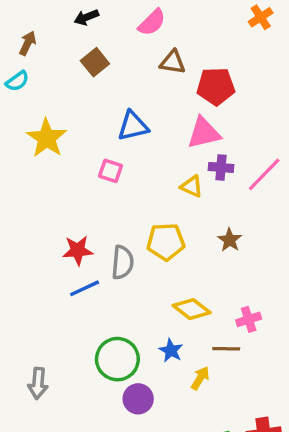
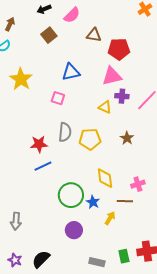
pink semicircle: (152, 22) -> (72, 15), moved
gray semicircle: (123, 262) -> (65, 132), moved
yellow diamond: (192, 309) -> (105, 178), turned 45
green circle: (117, 359) -> (71, 195), moved

